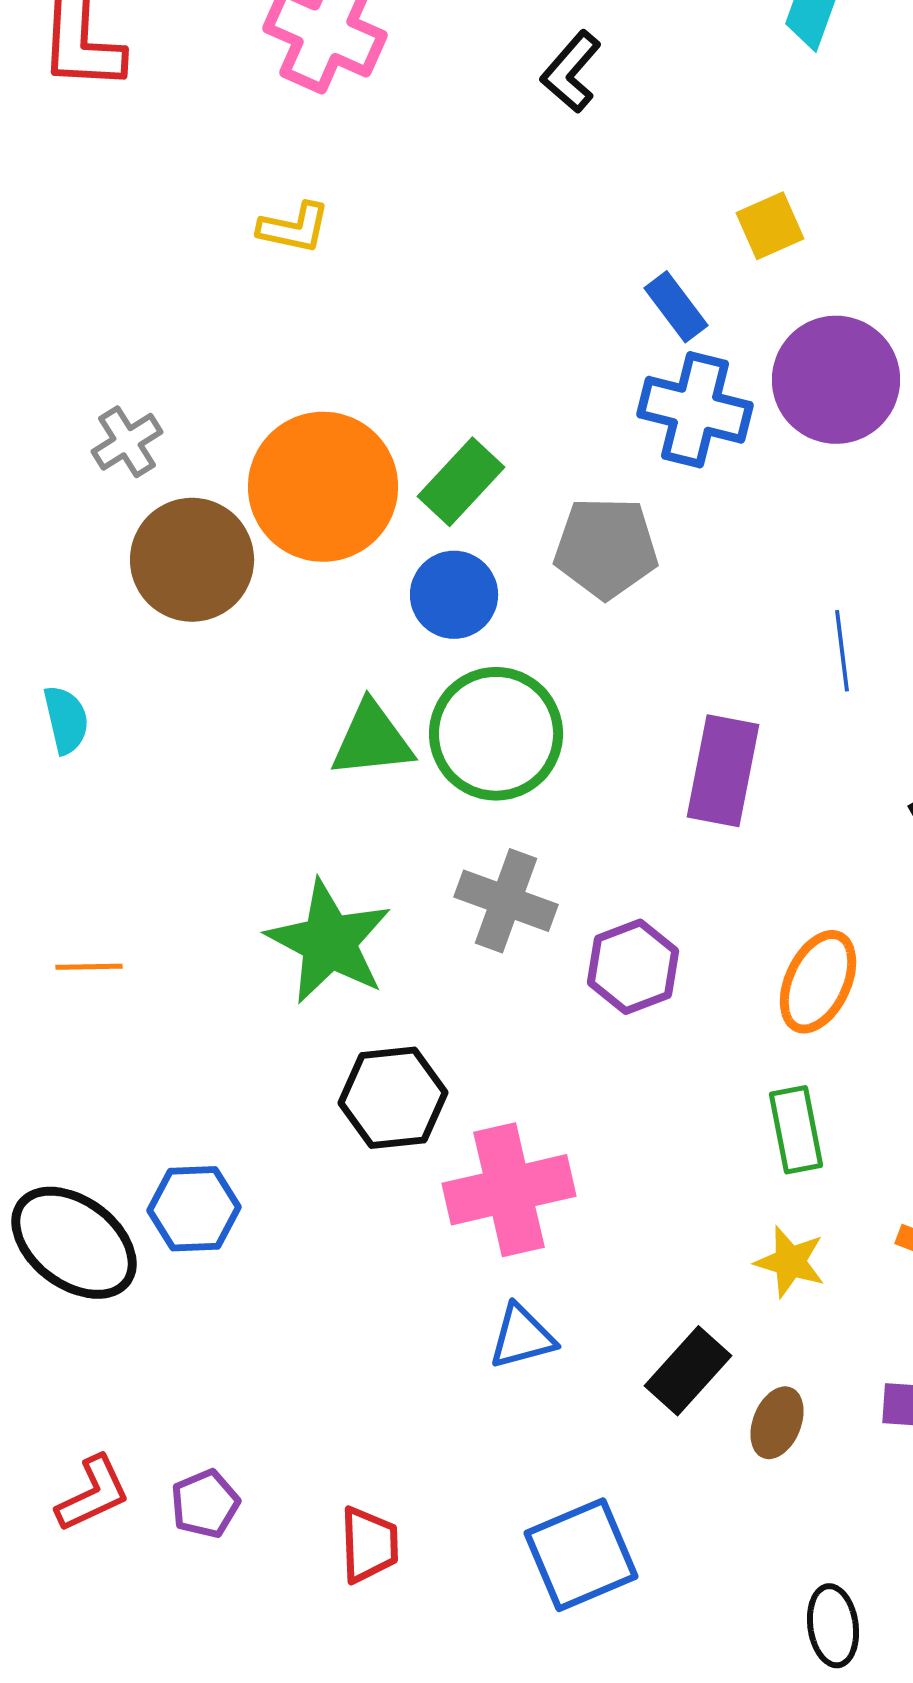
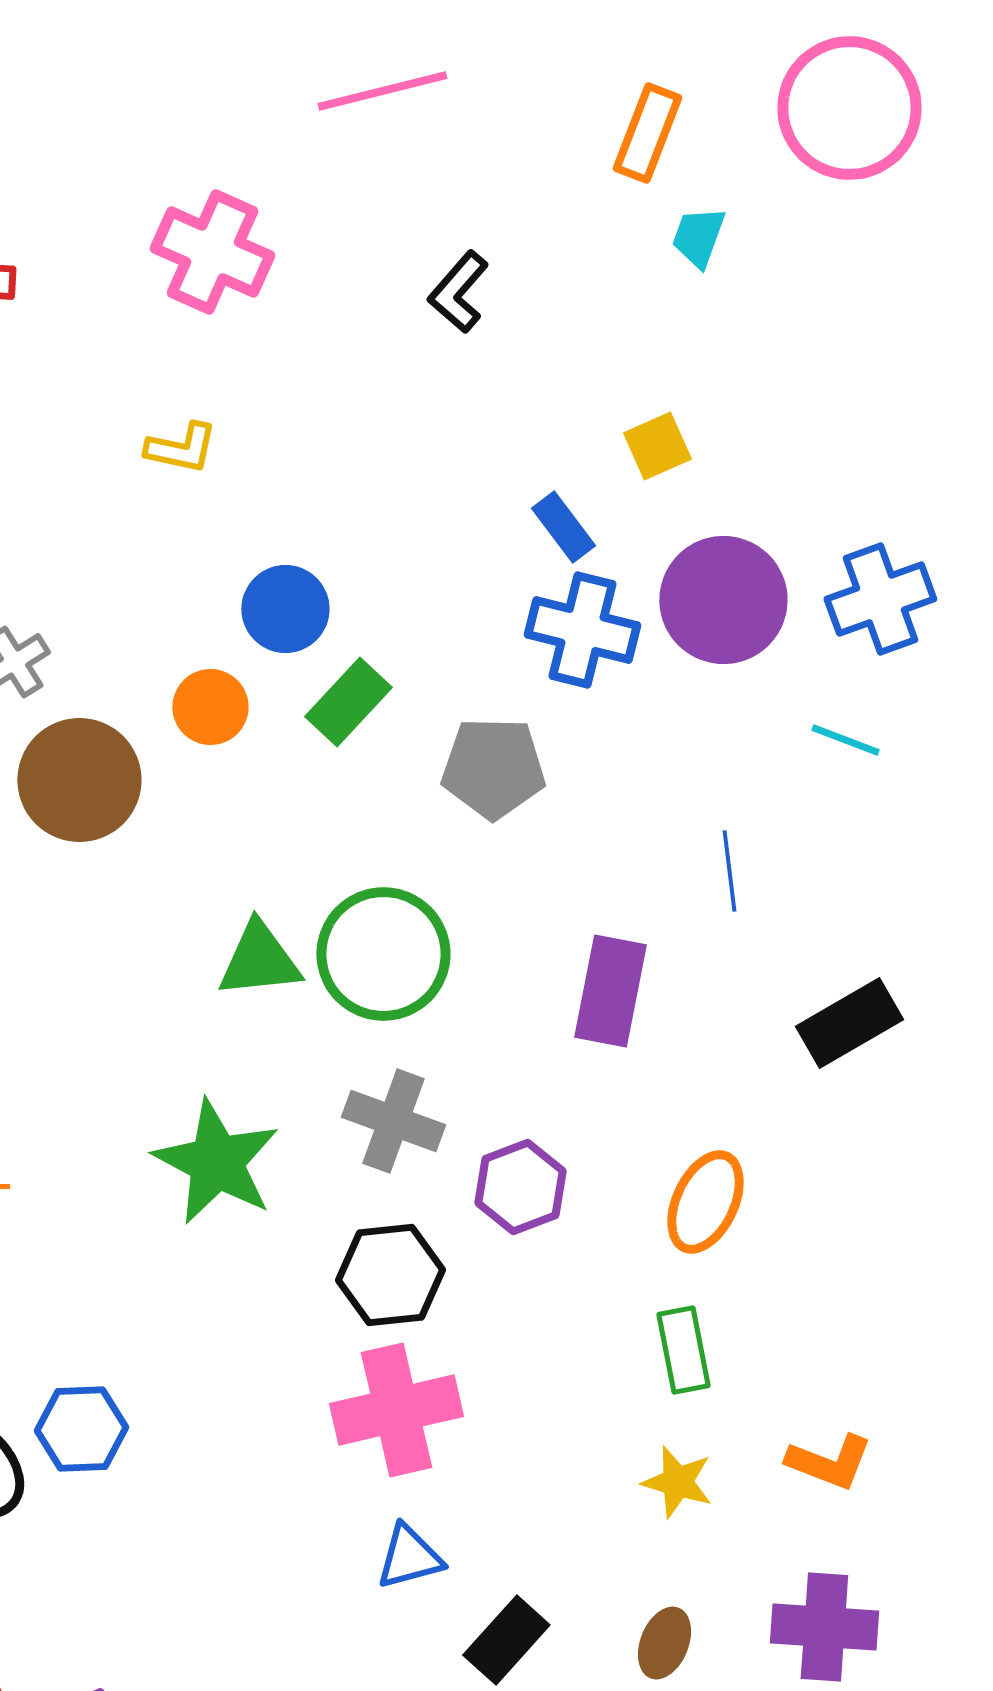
orange circle: (323, 487) -> (210, 707), size x0.5
blue circle: (454, 595) -> (285, 609), moved
black hexagon: (393, 1098) -> (390, 1275), moved
black rectangle: (688, 1371) -> (506, 1640), moved

